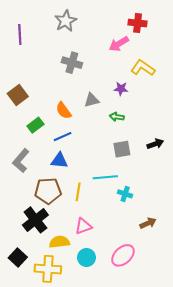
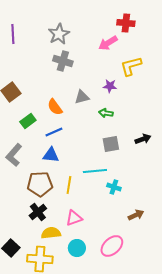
gray star: (66, 21) -> (59, 34), moved
yellow L-shape: (143, 68) -> (131, 66), turned -50
black cross: (35, 220) -> (38, 212), moved, size x0.7

